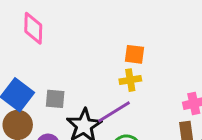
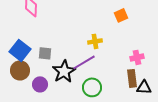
orange square: (135, 54) -> (121, 15), moved, turned -32

